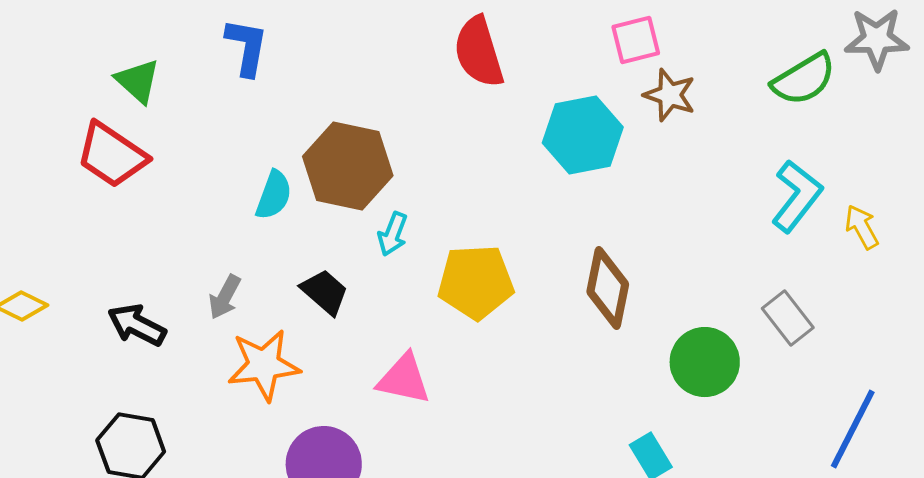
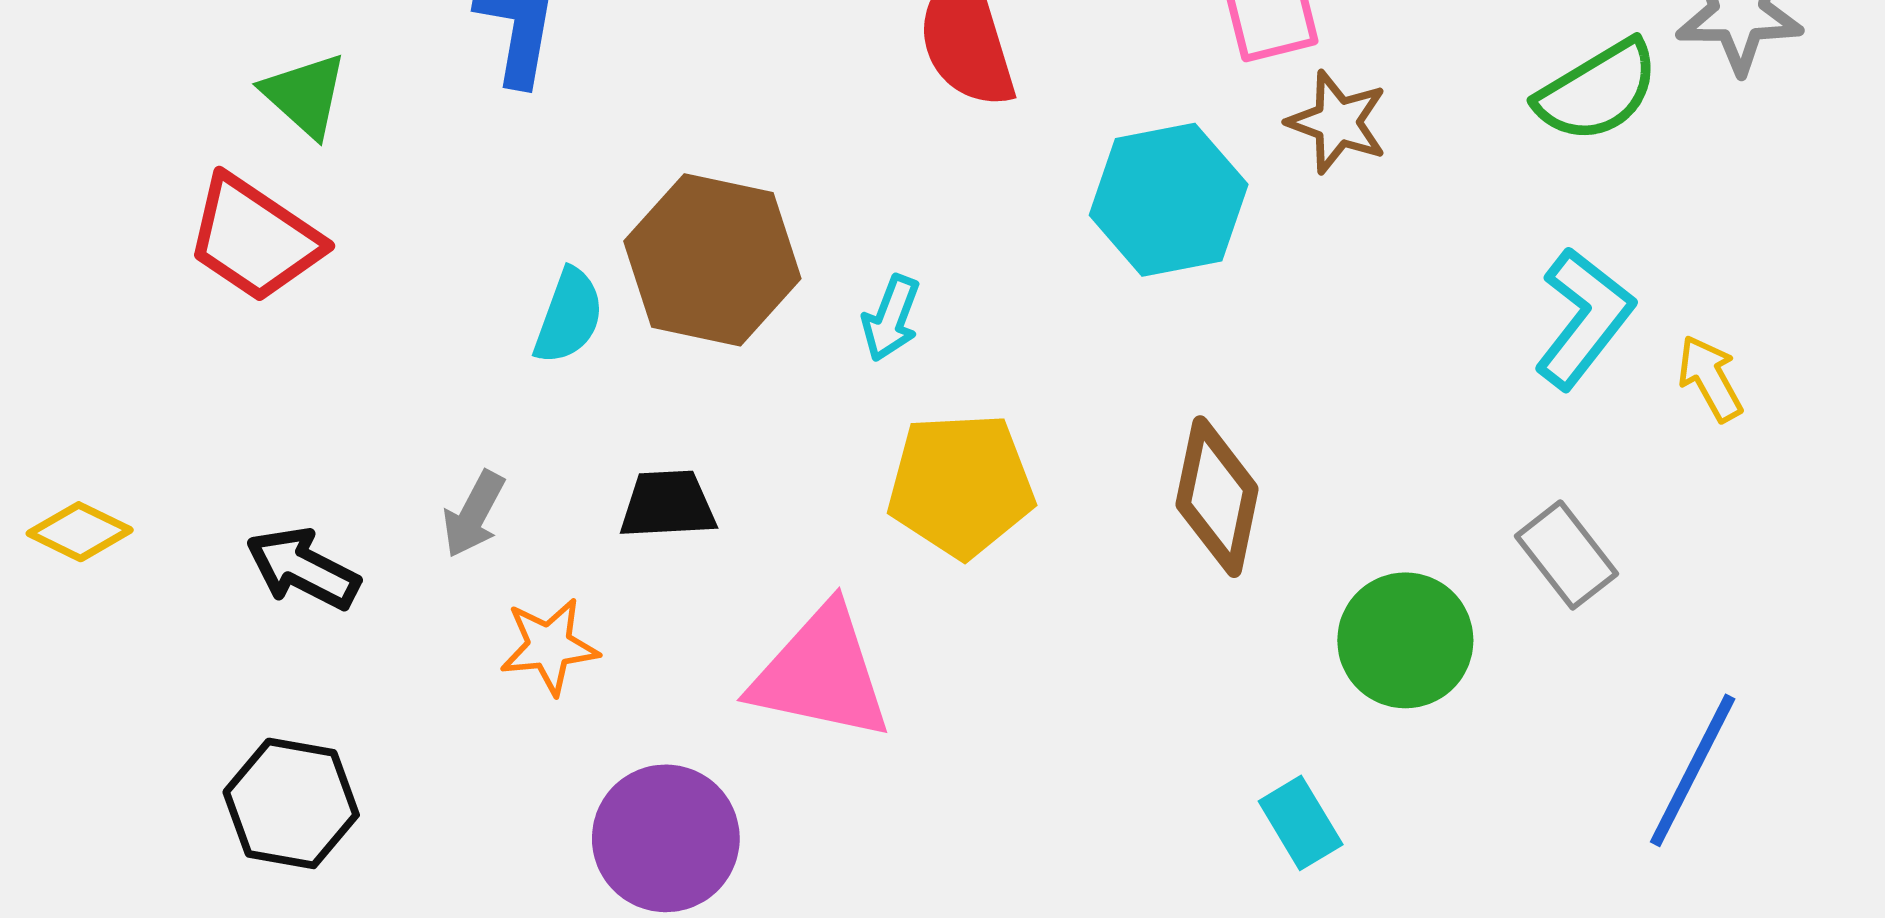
cyan arrow: (393, 234) -> (891, 318), moved
black trapezoid: (325, 292) -> (668, 504), turned -44
orange star: (264, 365) -> (549, 646), size x0.7
pink triangle: (404, 379) -> (821, 673), size x1.4

